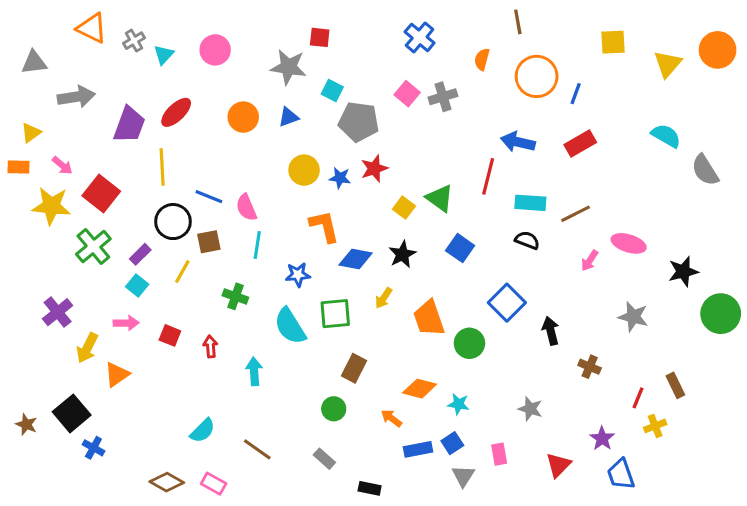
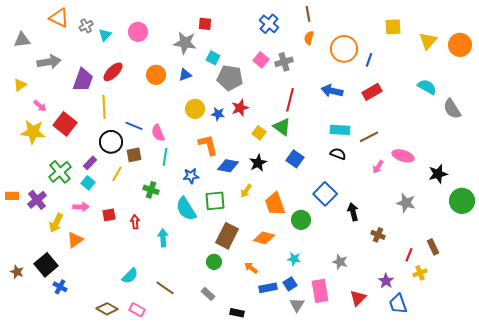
brown line: (518, 22) -> (308, 14), moved
orange circle: (718, 50) -> (460, 45), moved
orange rectangle: (19, 167) -> (12, 196), moved
red line: (488, 176) -> (290, 100), moved
green cross: (93, 247) -> (60, 172), moved
red square: (170, 335) -> (109, 215), turned -32
brown rectangle: (354, 368) -> (227, 236), size x1.4
orange diamond: (420, 389) -> (264, 238), moved
pink rectangle: (499, 454) -> (320, 291), size x1.6

